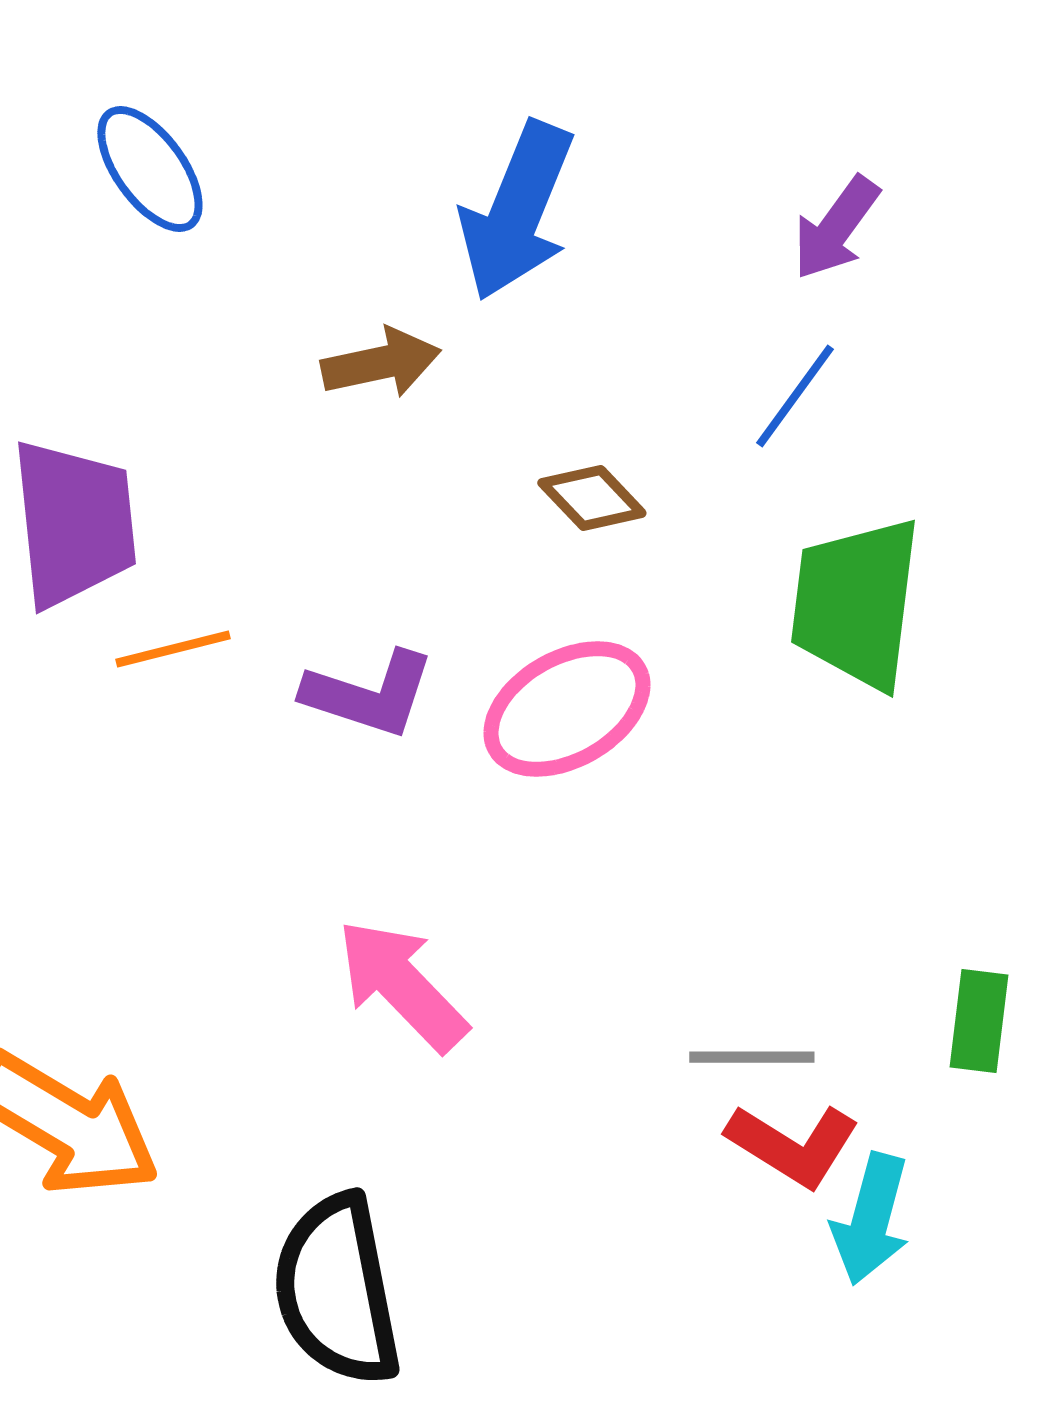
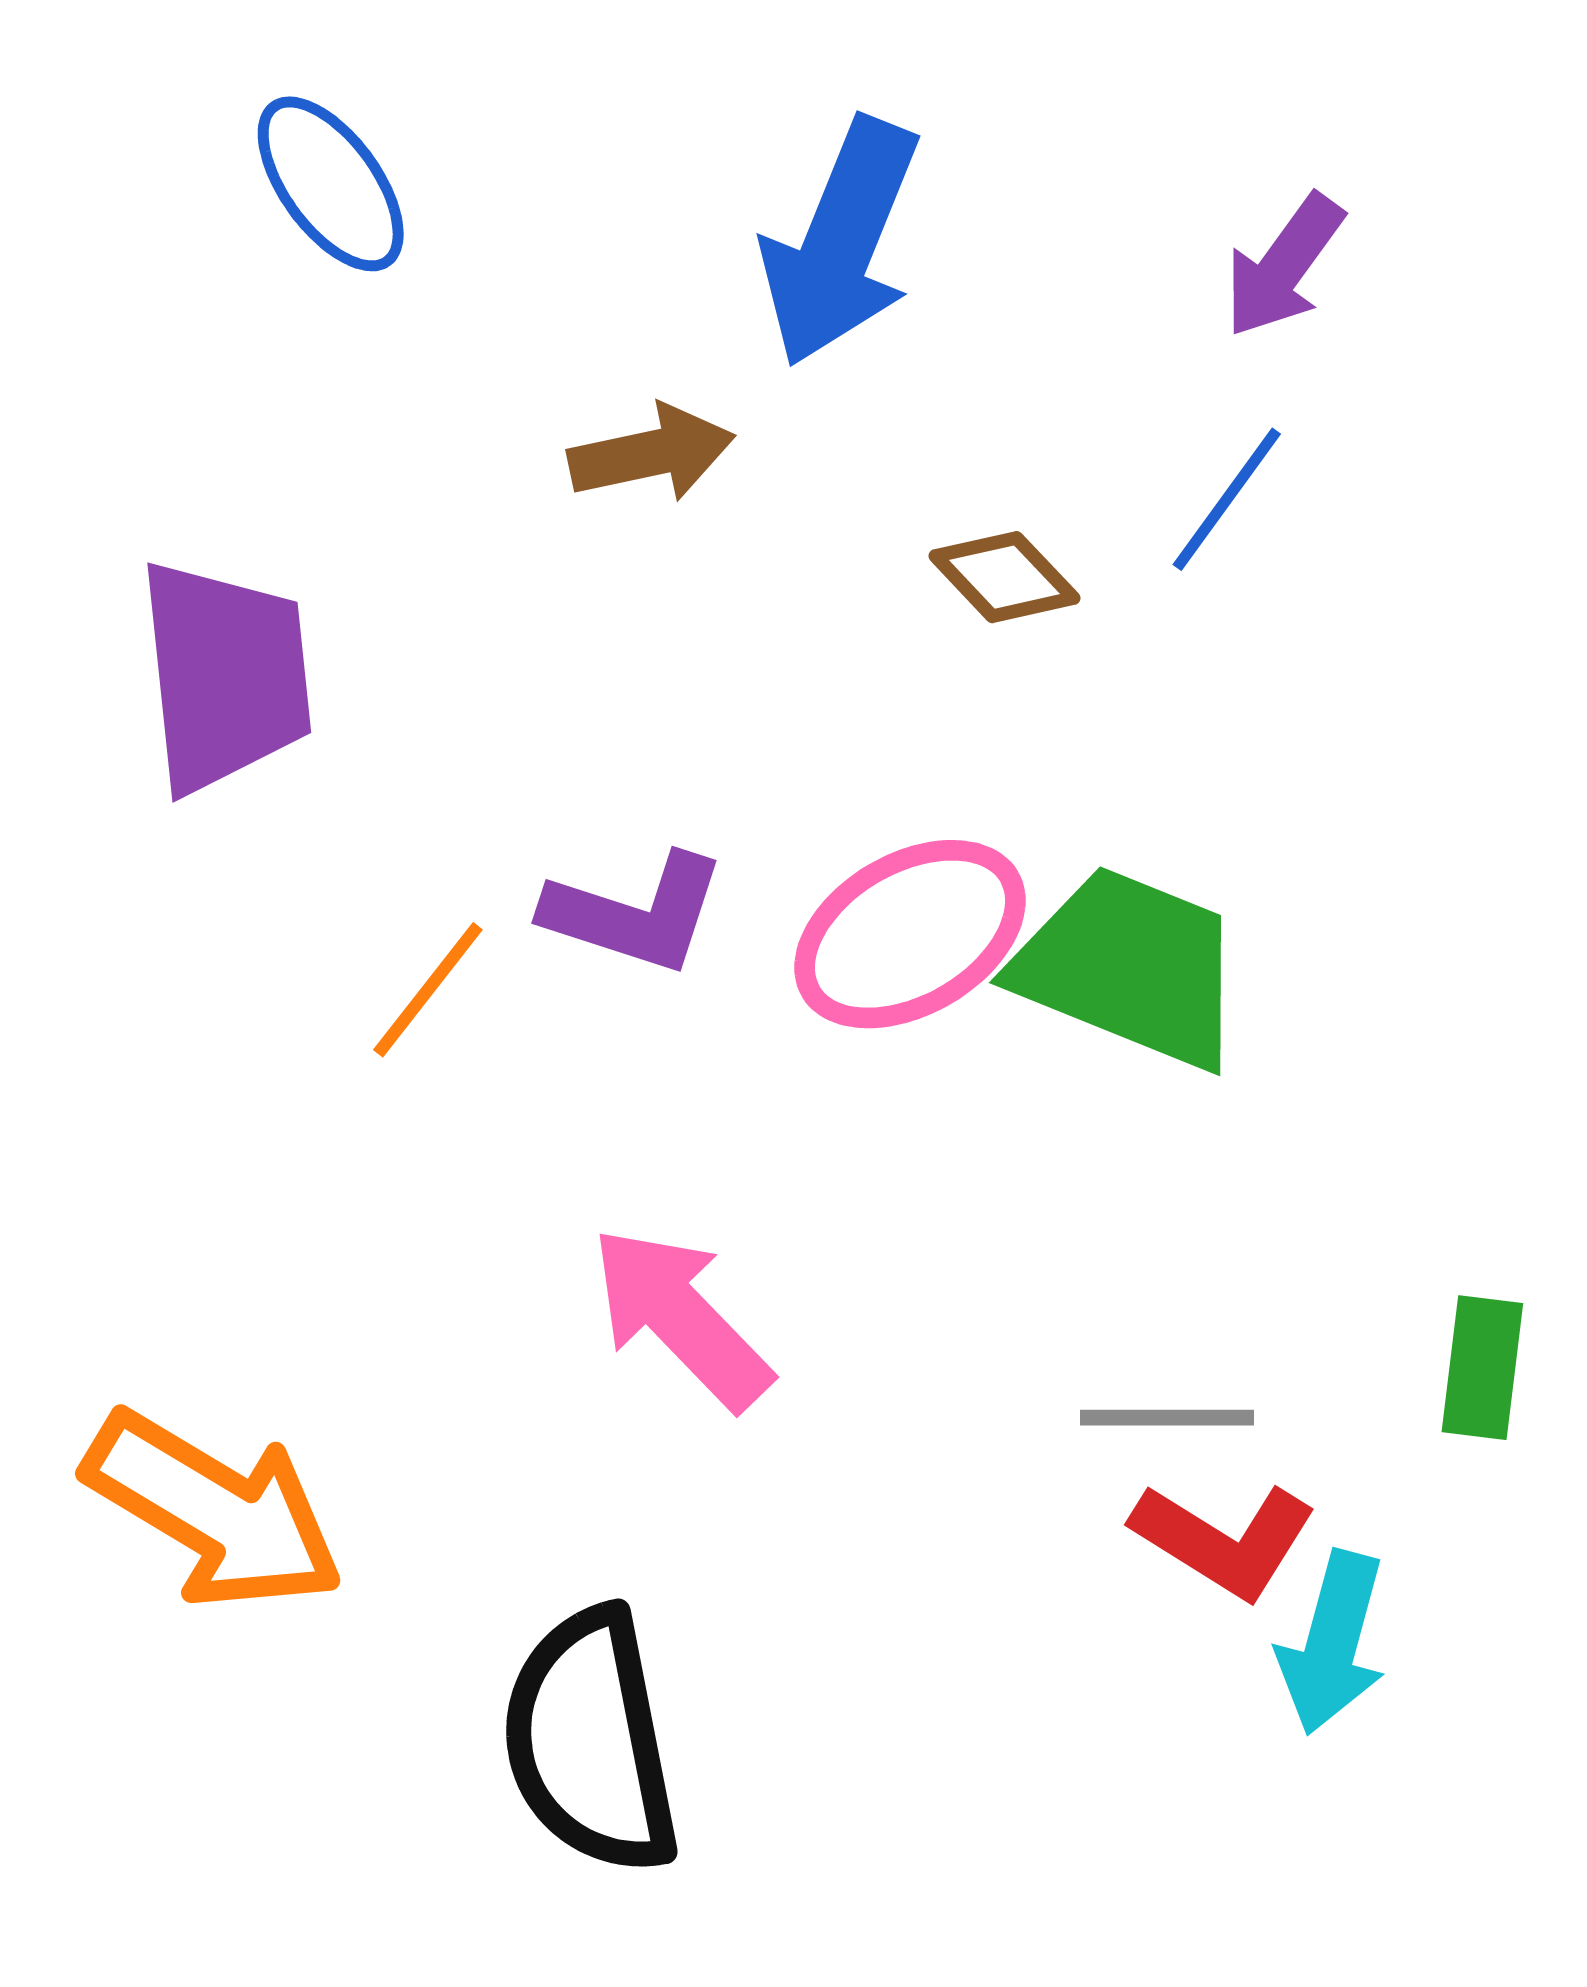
brown diamond: (592, 498) -> (1004, 577), moved
green trapezoid: (856, 603) -> (1130, 967), moved, turned 105
orange line: (173, 649) -> (428, 990), moved, turned -38

